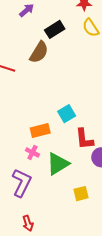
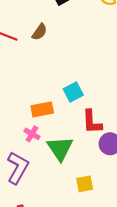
brown semicircle: (39, 52) -> (40, 32), moved, size x0.7
green triangle: (58, 164) -> (60, 149), turned -35

